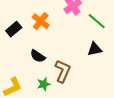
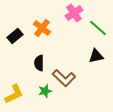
black semicircle: (38, 56) -> (39, 63), turned 56
brown L-shape: (63, 71) -> (64, 78), turned 110

